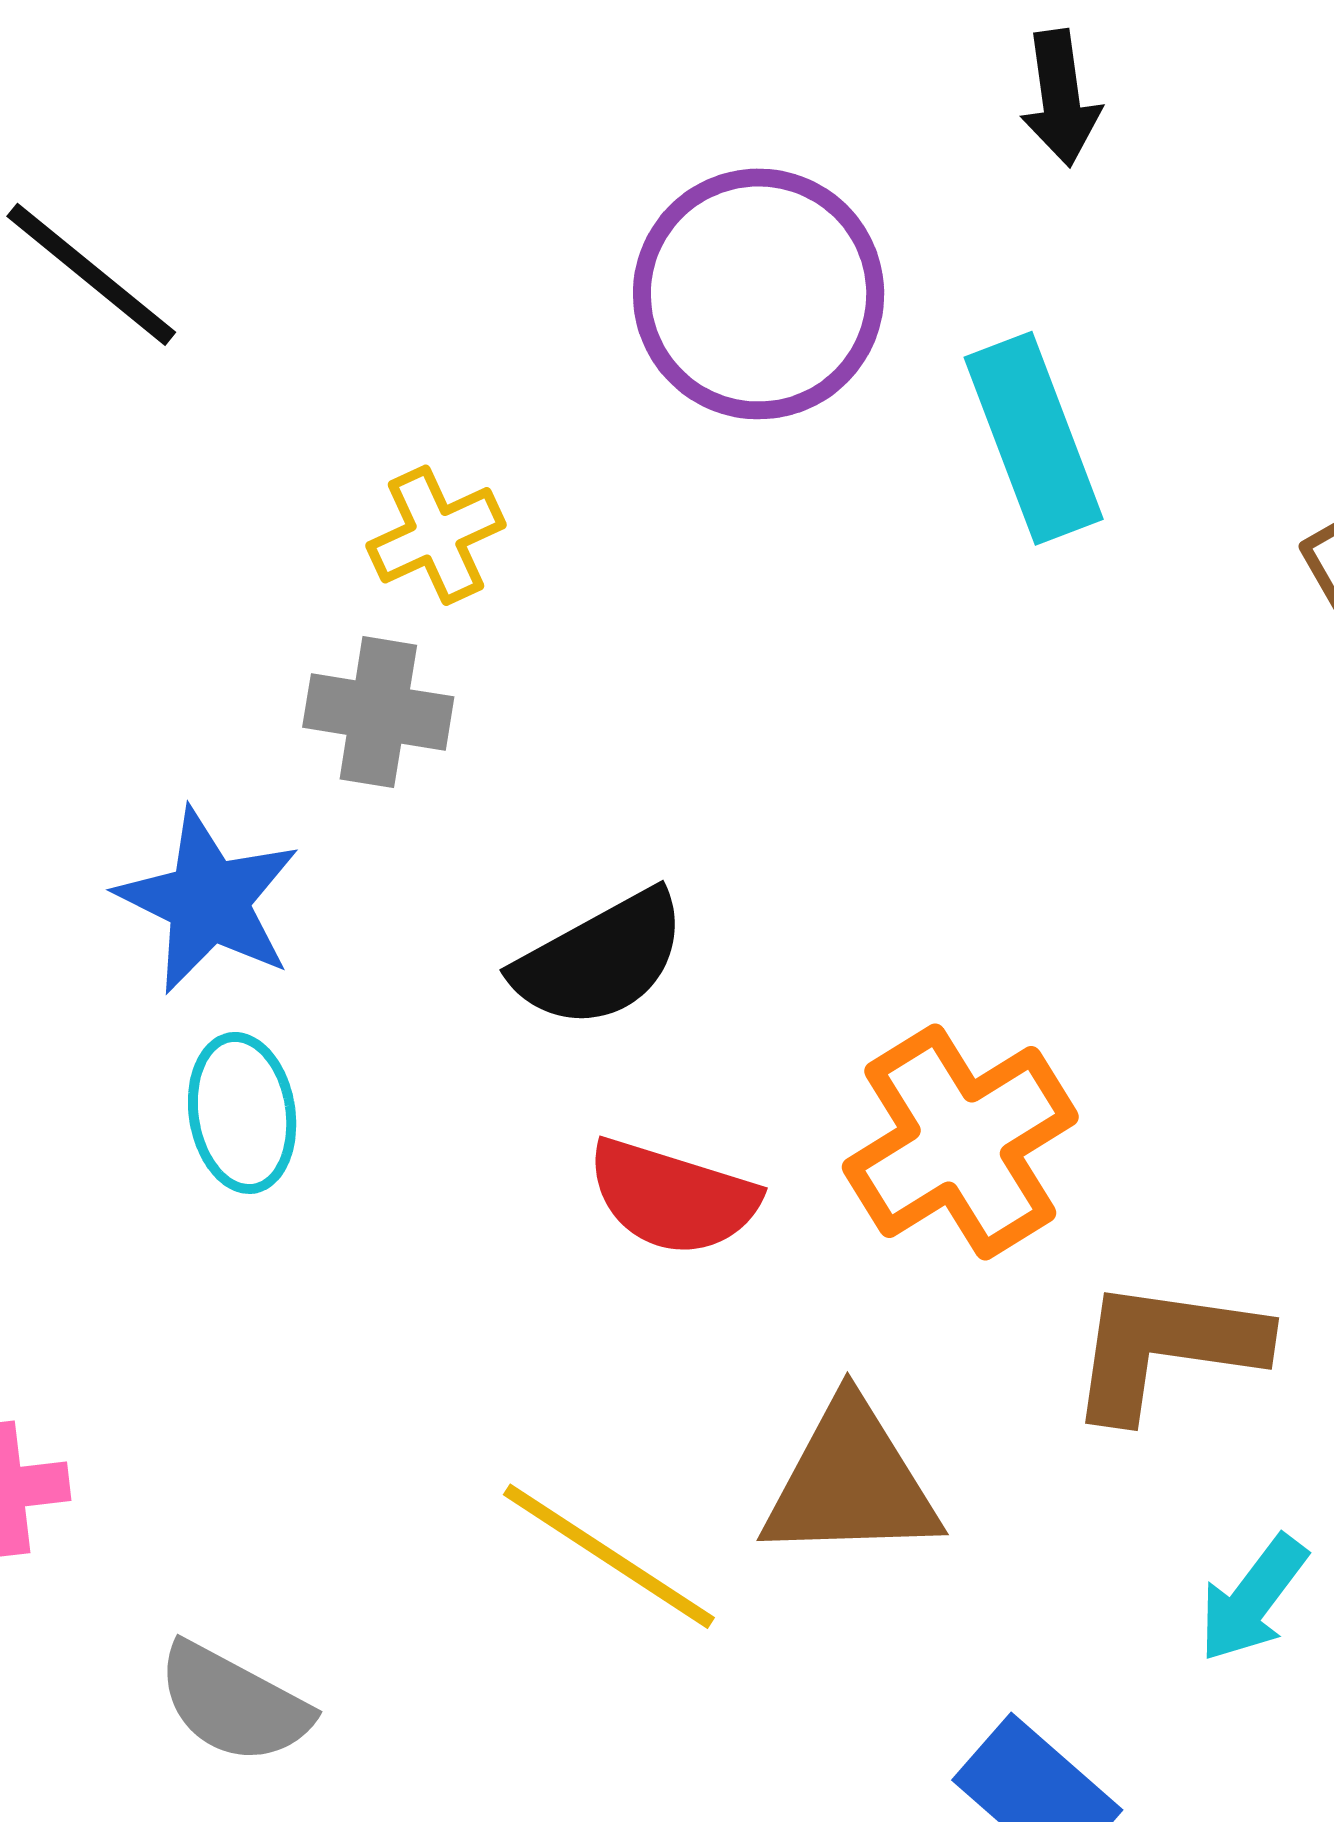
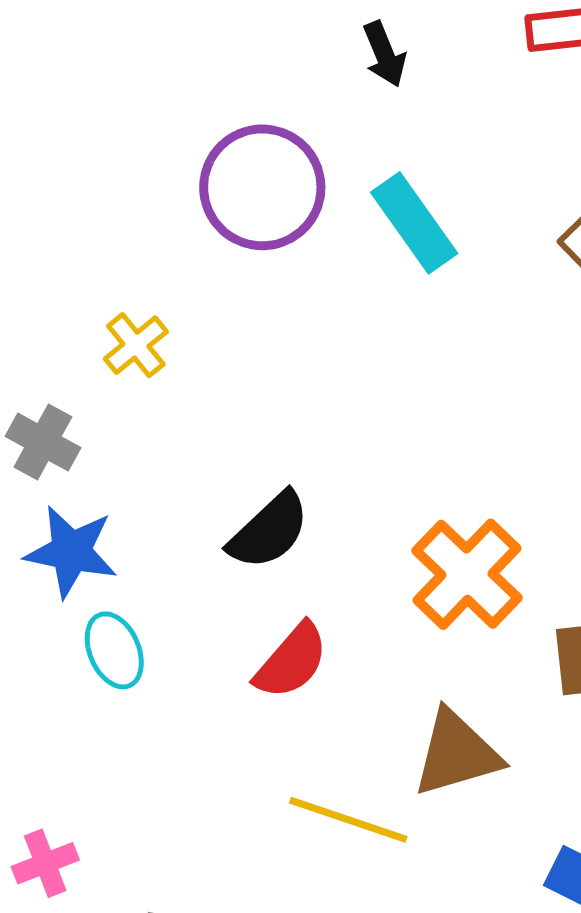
gray cross: (378, 712) -> (43, 442), moved, turned 34
red semicircle: (673, 1197) -> (291, 661), moved, turned -52

